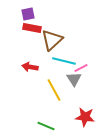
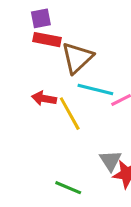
gray triangle: (74, 79) -> (110, 160), moved
yellow line: (54, 90) -> (70, 114), moved

